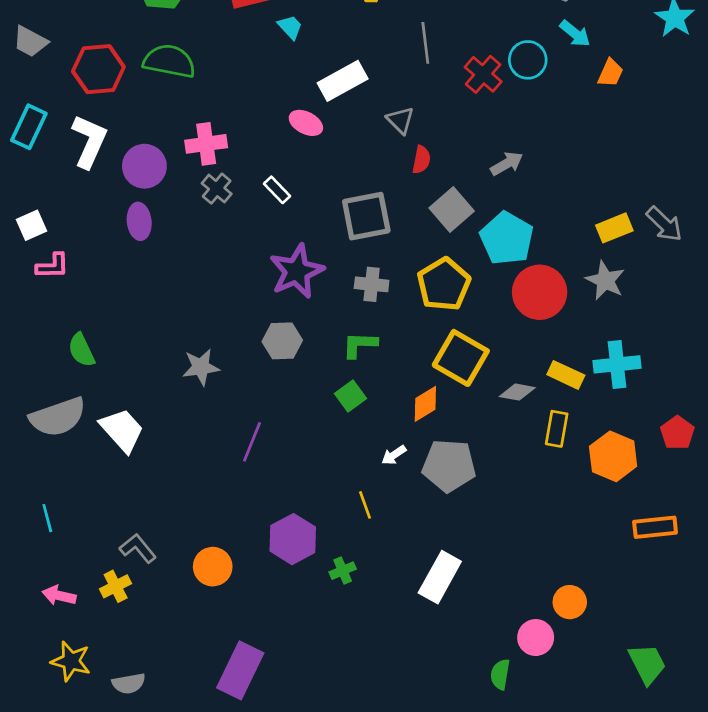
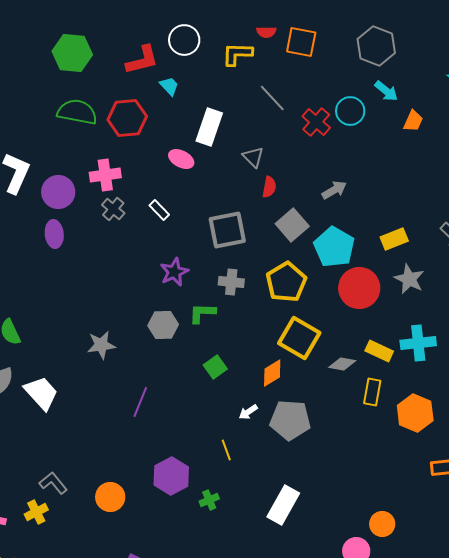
gray line: (425, 43) -> (272, 98), turned -36
red hexagon: (98, 69) -> (127, 118), moved
white rectangle: (343, 81) -> (209, 127), turned -42
yellow rectangle: (614, 228) -> (394, 239), moved
purple star: (297, 271) -> (174, 272), size x0.7
green L-shape: (360, 345) -> (202, 313), moved

